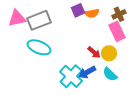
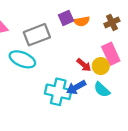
gray rectangle: (39, 20) -> (37, 35), moved
pink rectangle: (117, 31) -> (111, 54), moved
cyan cross: (71, 76) -> (58, 92), turned -30

